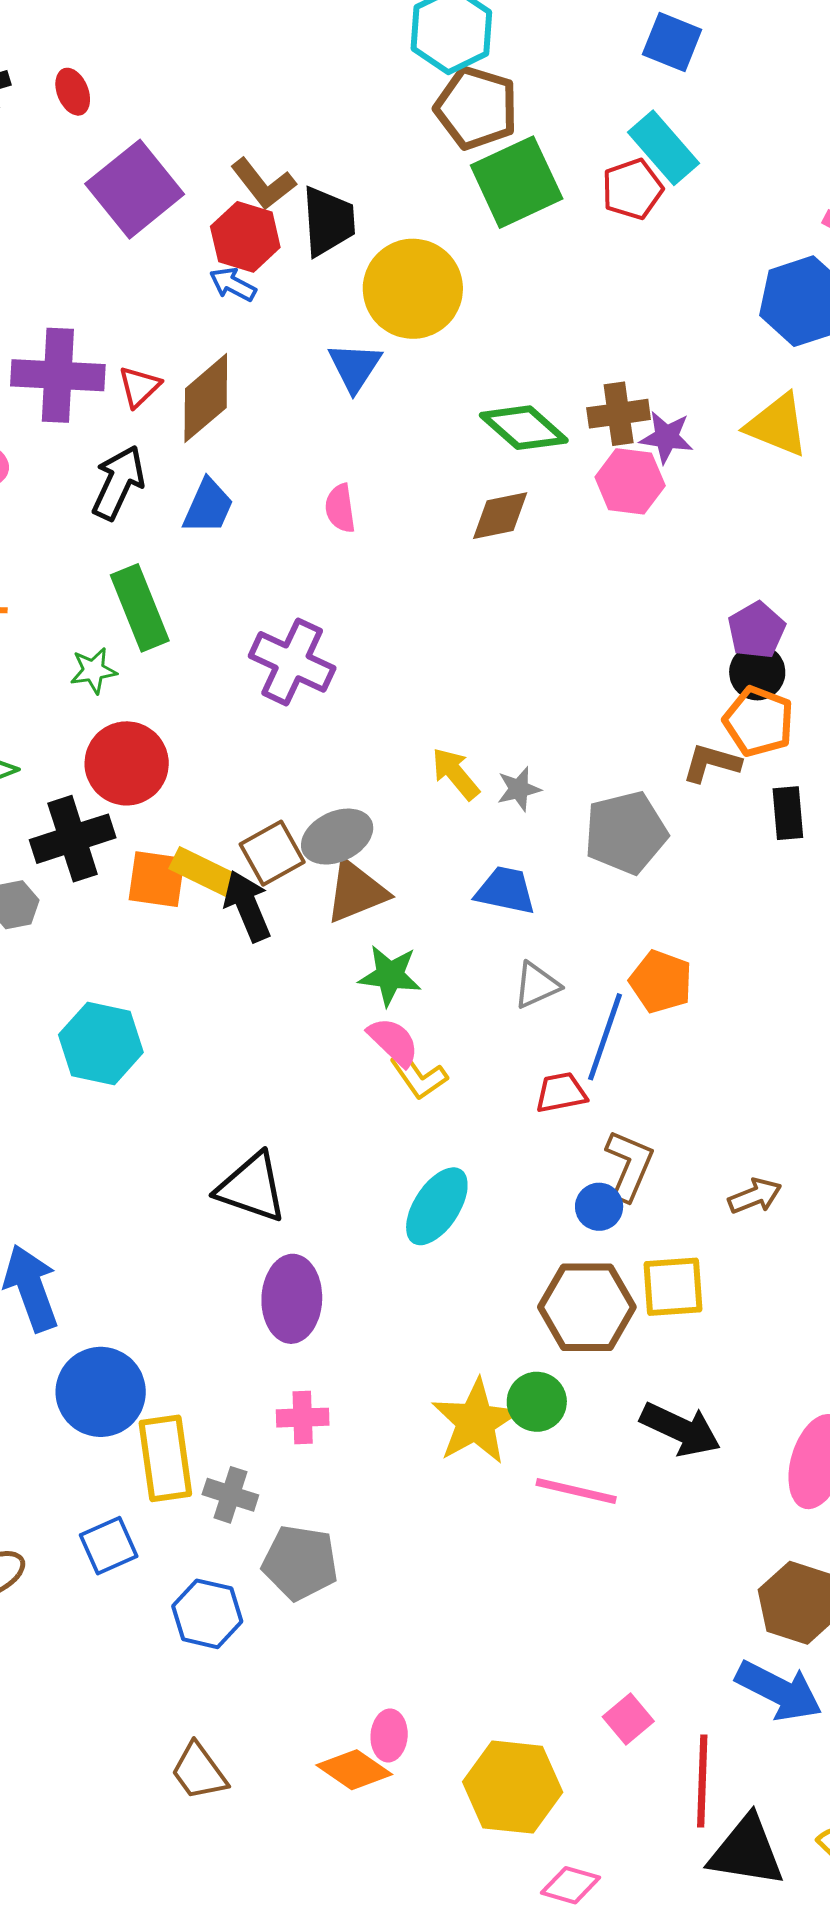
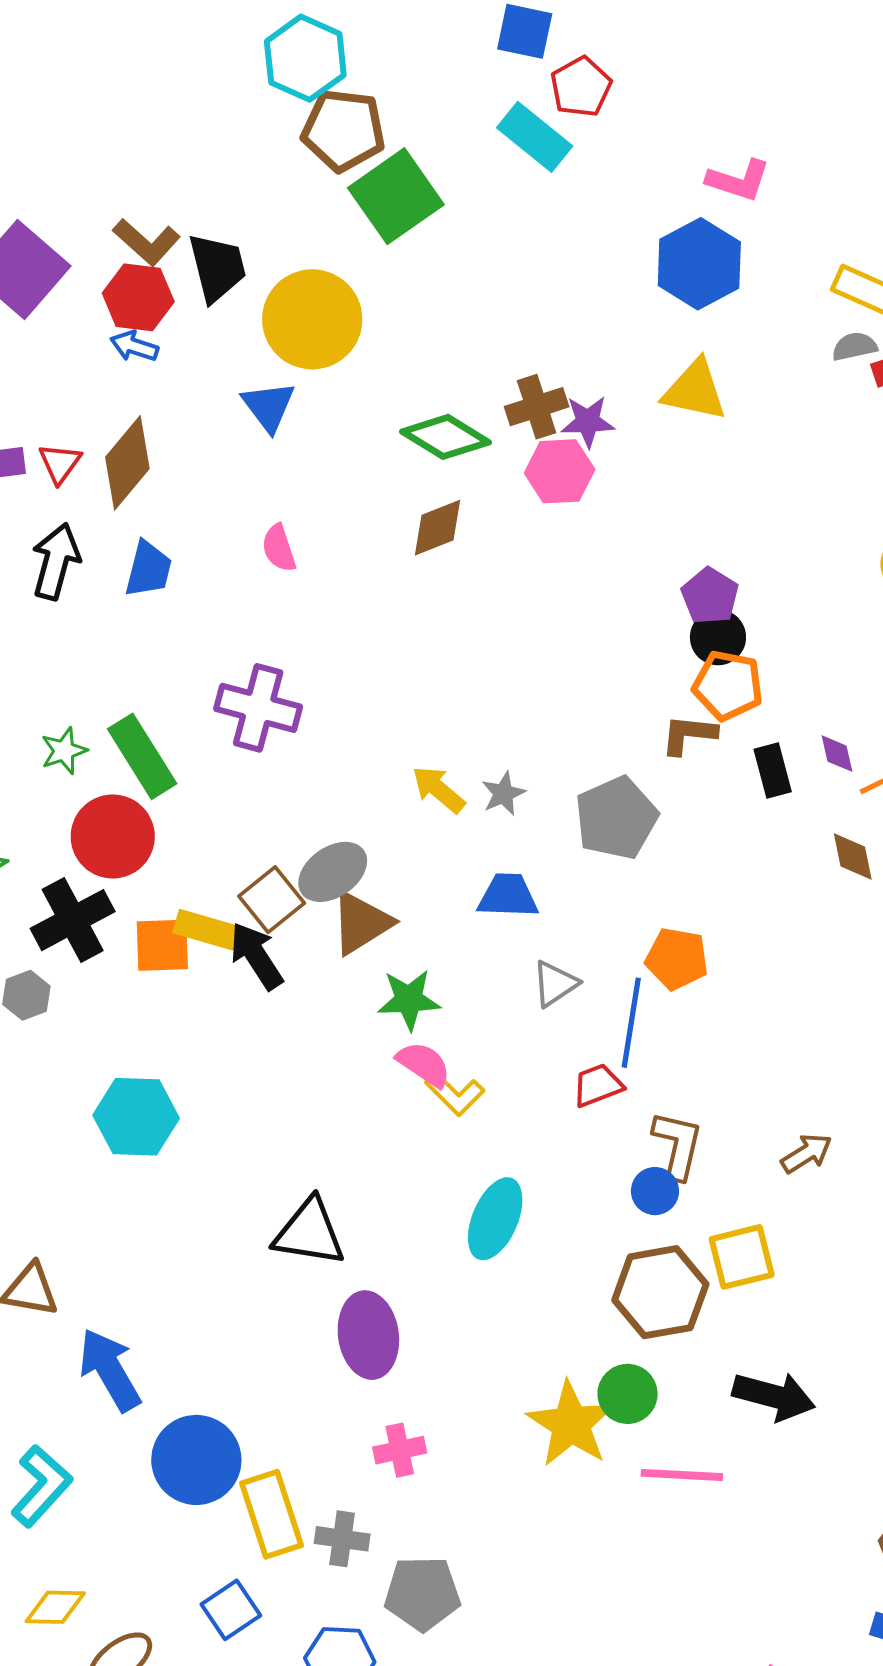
red pentagon: (632, 189) -> (581, 87), moved
green rectangle: (140, 608) -> (142, 756), moved

